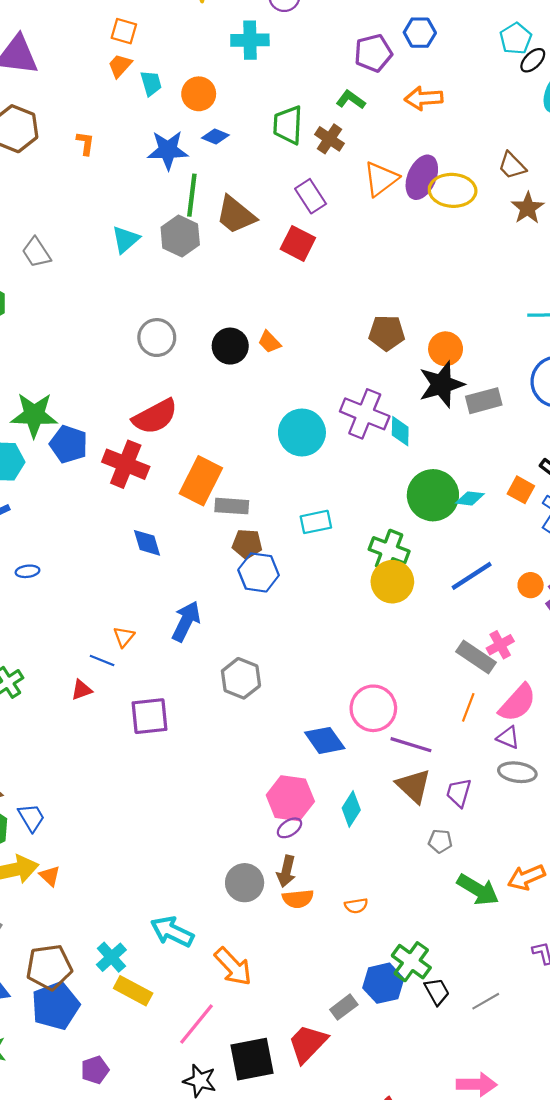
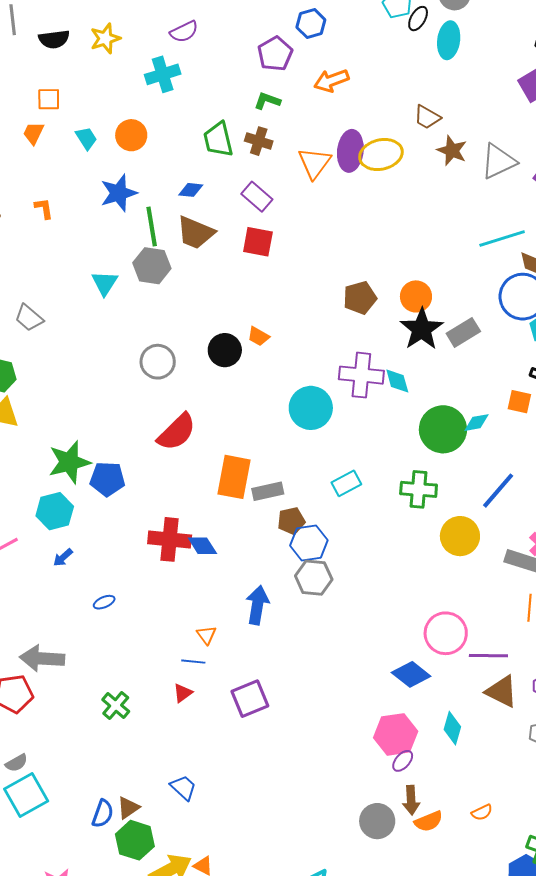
orange trapezoid: (120, 66) -> (33, 133), moved
blue diamond: (215, 136) -> (191, 190), moved
red cross: (126, 464) -> (170, 539), moved
yellow circle: (392, 582) -> (460, 536), moved
gray hexagon: (241, 678) -> (314, 578), moved
blue trapezoid: (31, 818) -> (183, 787), moved

